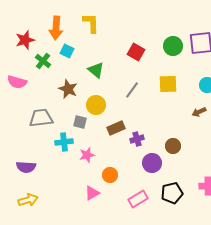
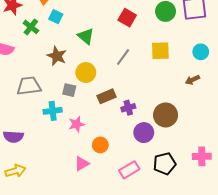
brown circle: (173, 146) -> (166, 115), size x1.5

